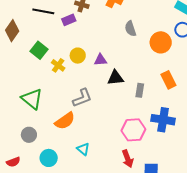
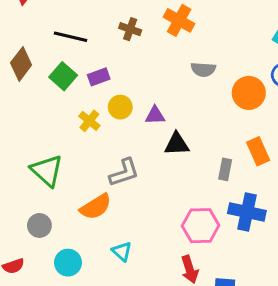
purple rectangle: (69, 20) -> (99, 77), moved
gray semicircle: (130, 29) -> (203, 69), turned -70
green square: (39, 50) -> (63, 76), moved
gray rectangle: (140, 90) -> (225, 169), moved

